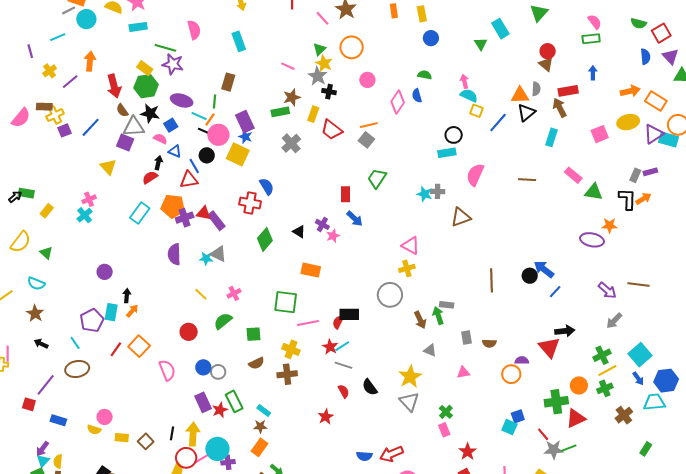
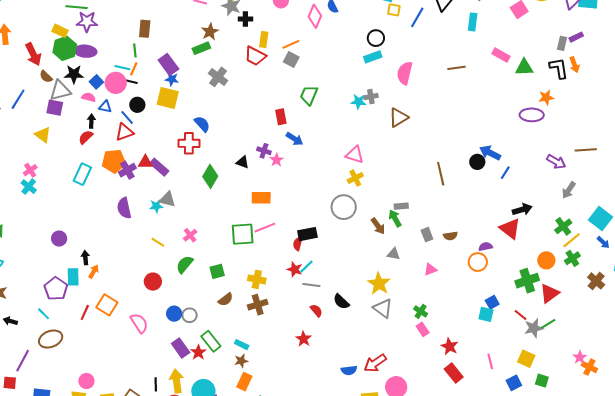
purple ellipse: (182, 100) -> (85, 51), moved
yellow rectangle: (313, 114) -> (264, 39), moved
pink circle: (218, 135) -> (116, 83), moved
orange arrow: (643, 199) -> (574, 65), turned 112
pink line: (308, 323) -> (265, 228), moved

